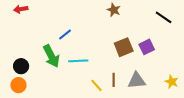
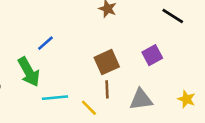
brown square: (124, 47) -> (107, 62), moved
cyan line: (78, 61) -> (55, 98), moved
brown line: (114, 80) -> (107, 89), moved

